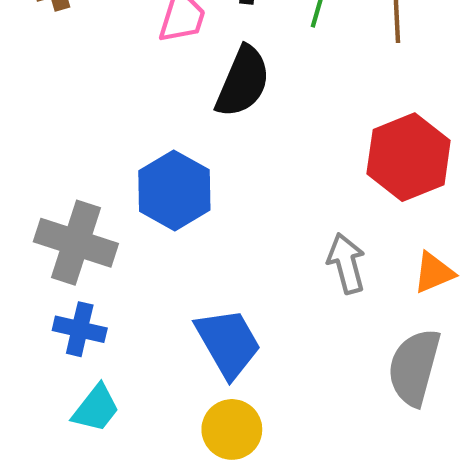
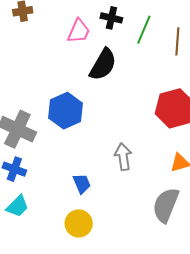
gray arrow: (346, 263) -> (123, 157), moved
blue trapezoid: (228, 343) -> (82, 184), size x0.6

